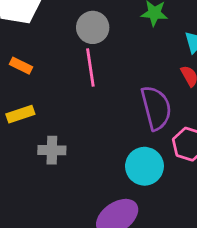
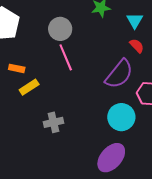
purple semicircle: (156, 108) -> (119, 74), turned 68
yellow rectangle: (20, 114) -> (29, 87), moved

